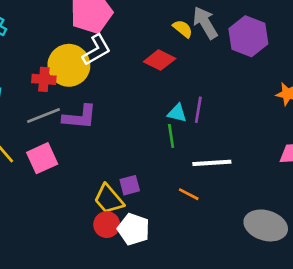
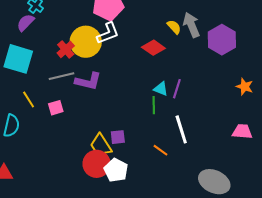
red cross: (44, 79) -> (66, 49), turned 36
pink square: (42, 158) -> (56, 108), size x0.7
white line: (212, 163) -> (181, 129), turned 68
red circle: (107, 225) -> (97, 164), size x1.4

